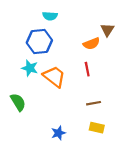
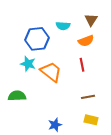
cyan semicircle: (50, 16) -> (63, 26), moved
brown triangle: (107, 30) -> (91, 20), moved
green semicircle: (18, 102) -> (17, 96), turned -60

